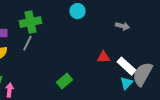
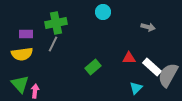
green rectangle: (64, 81) -> (93, 67), moved
cyan triangle: (126, 83) -> (136, 88), moved

